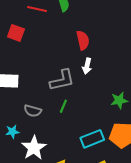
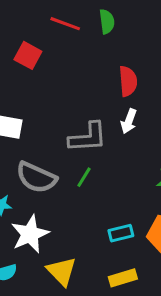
gray semicircle: (33, 111) -> (36, 177), size x1.5
cyan rectangle: (92, 139) -> (121, 233), size x0.7

